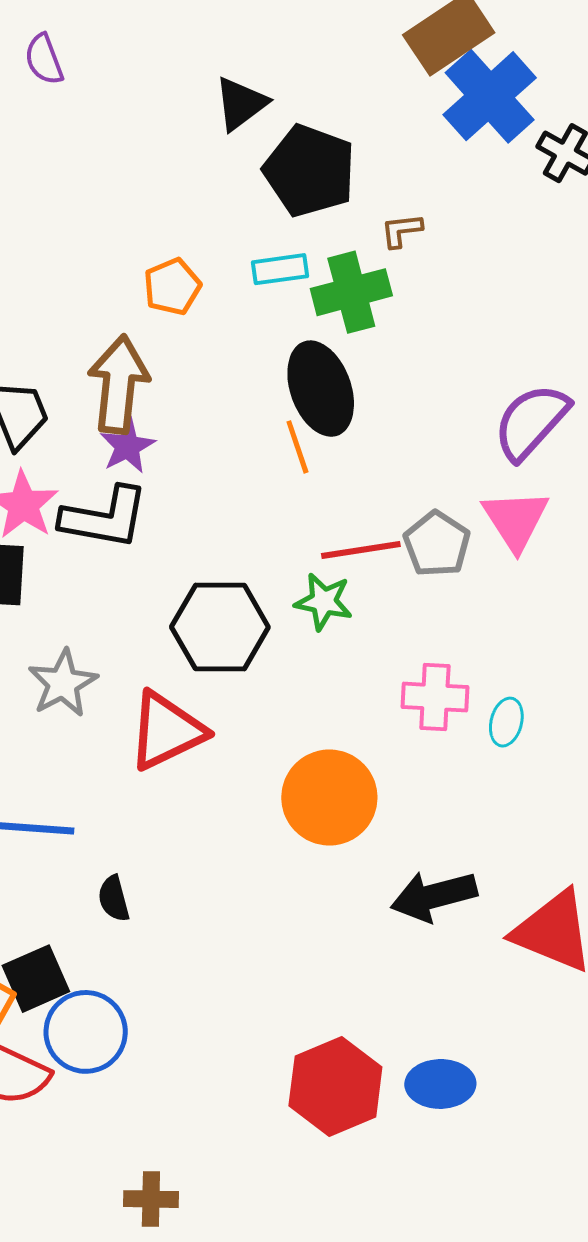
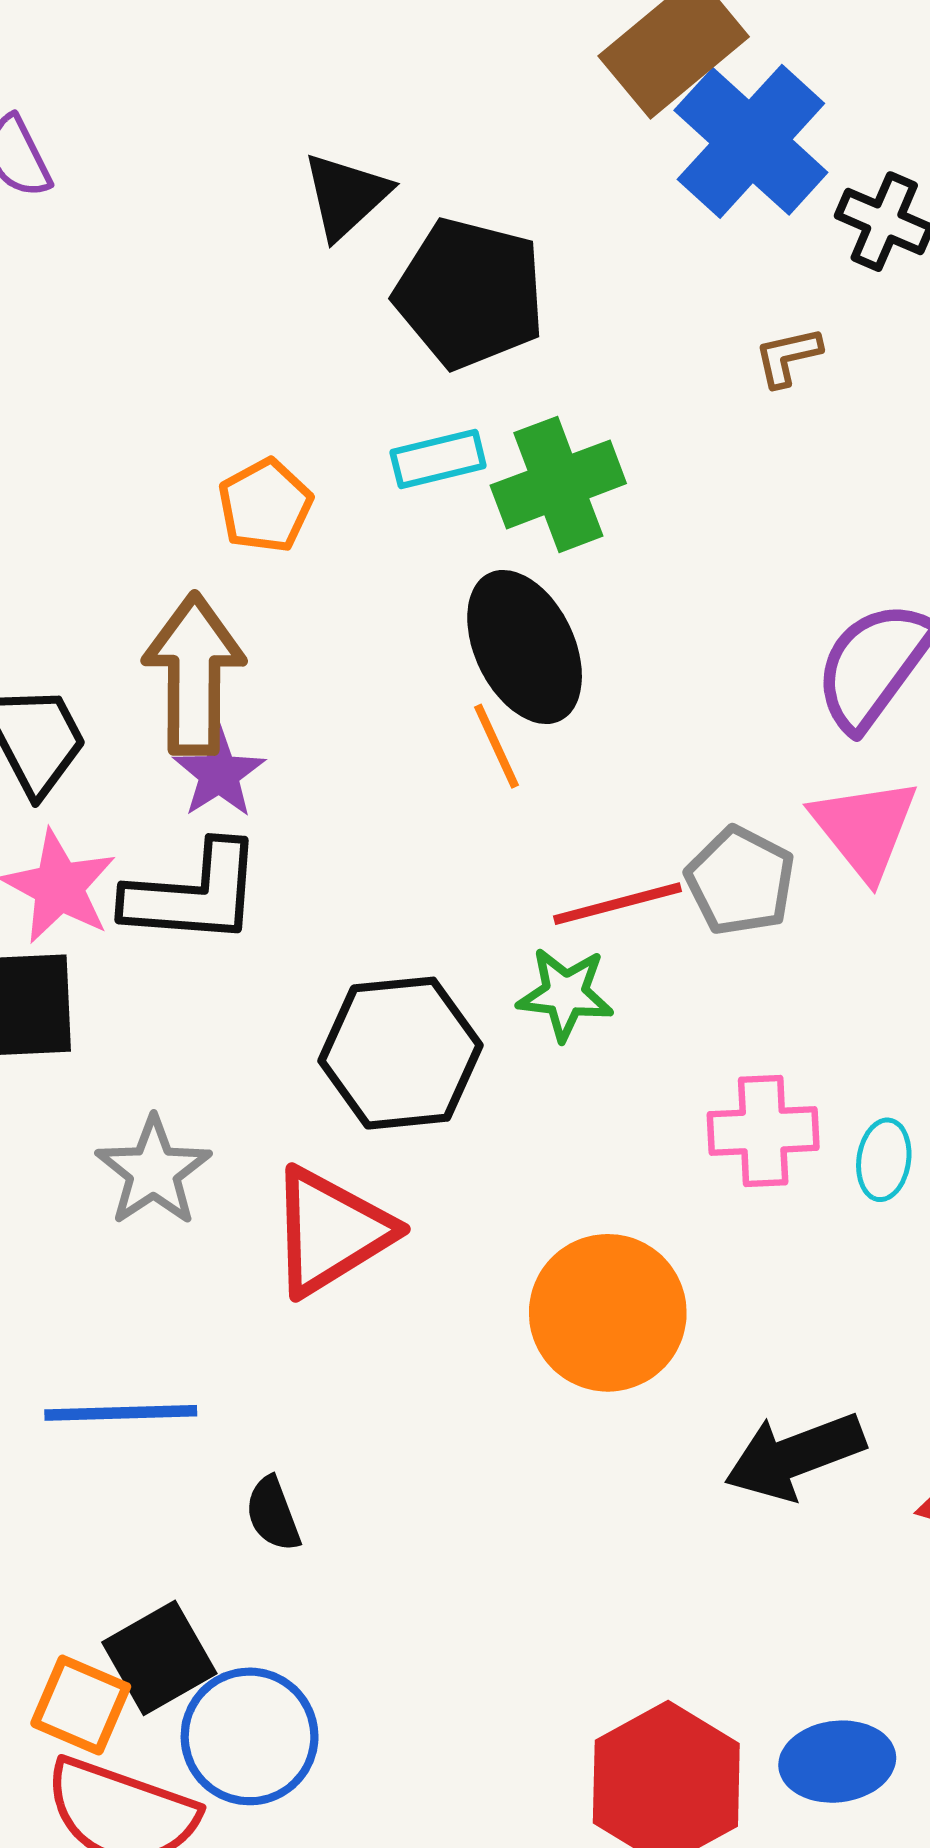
brown L-shape: (401, 230) -> (788, 357), moved

